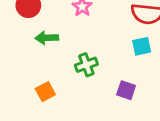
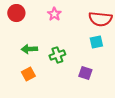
green arrow: (47, 38) -> (29, 49), moved

